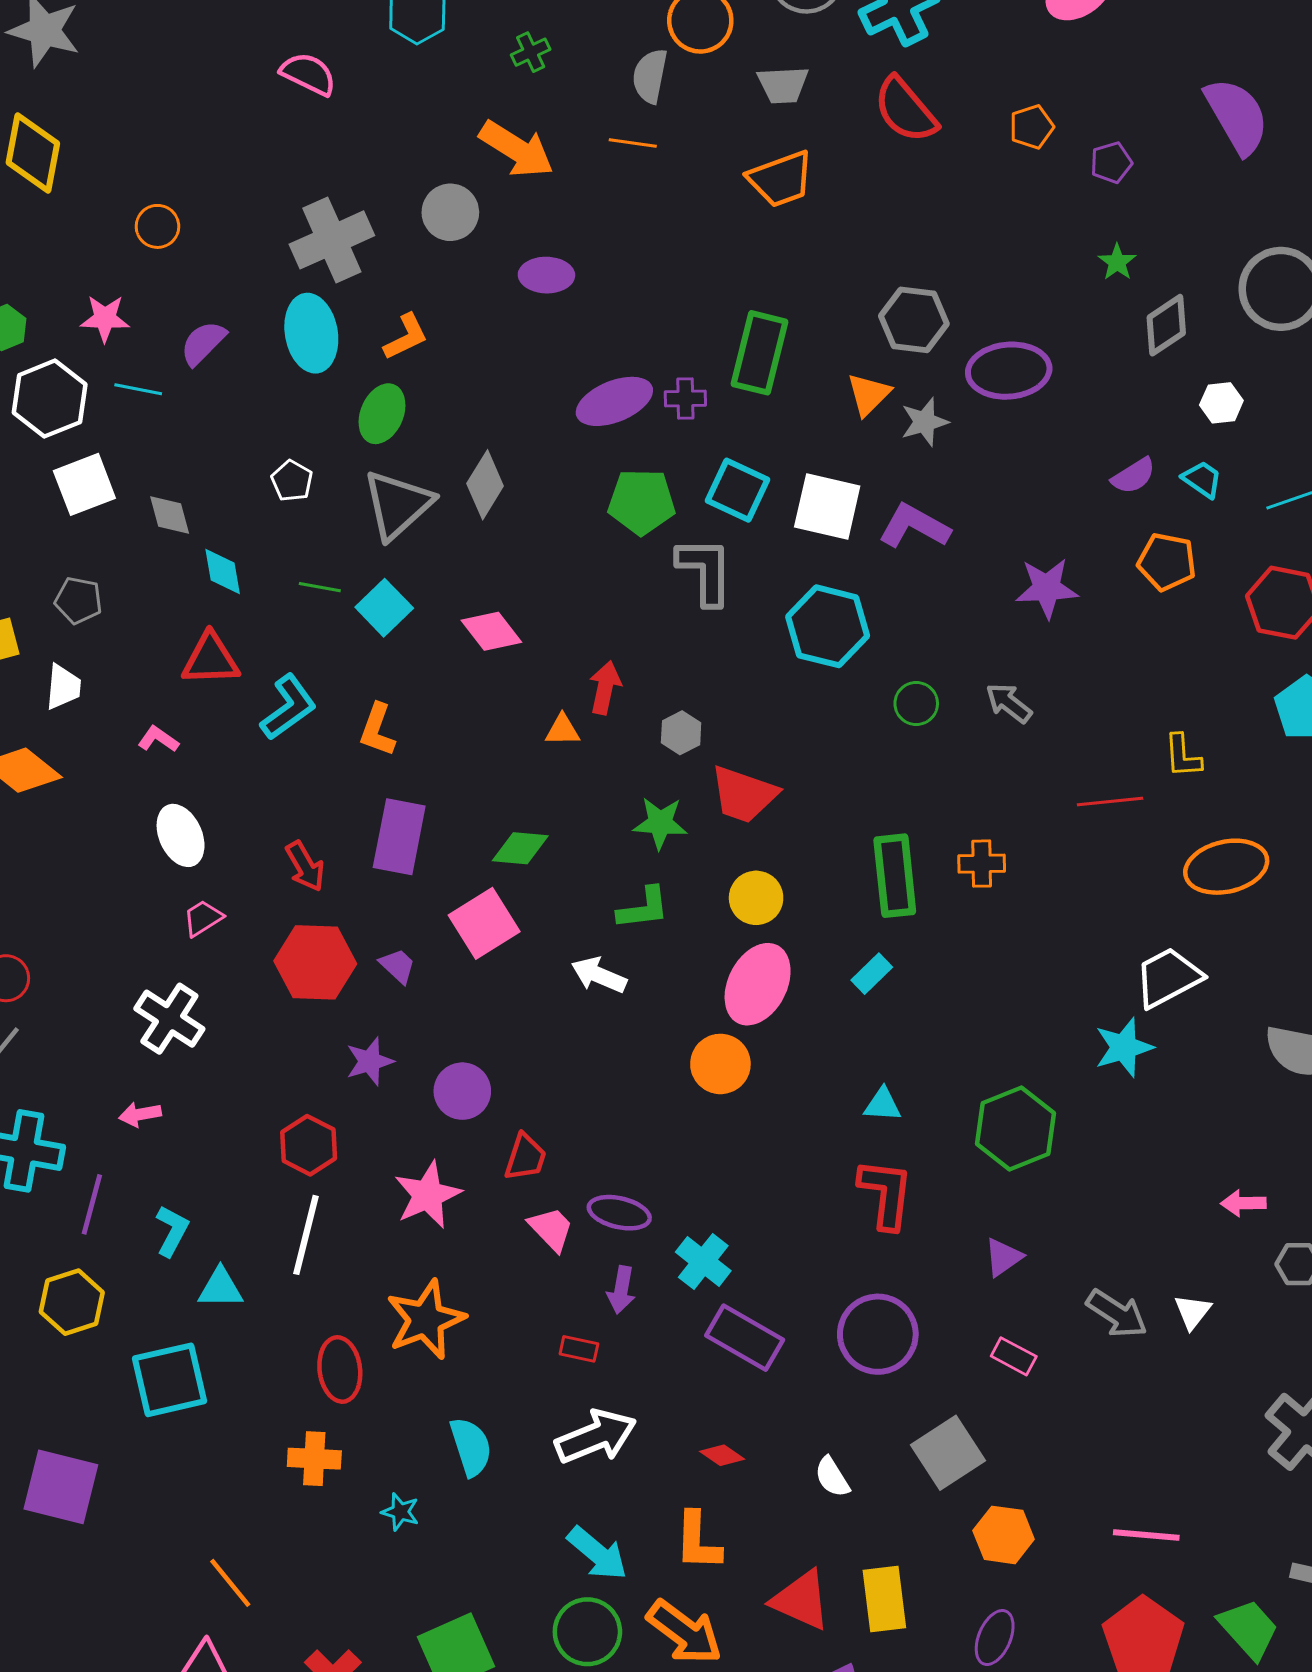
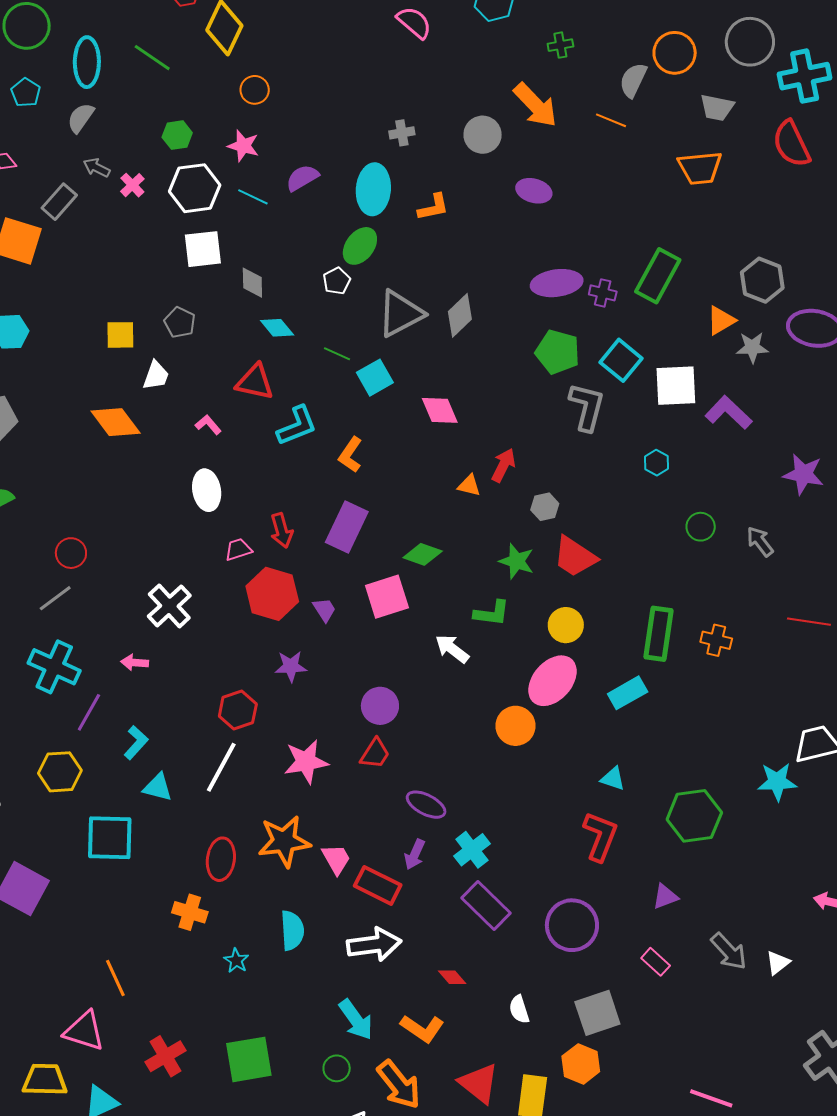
orange circle: (157, 226) -> (255, 90), moved
gray cross: (332, 240) -> (402, 133), size x0.5
green ellipse: (382, 414) -> (360, 246), moved
white square: (827, 506) -> (676, 386), turned -30
cyan diamond: (223, 572) -> (277, 328), turned -44
cyan hexagon: (828, 626) -> (656, 463), size x0.5
pink trapezoid: (203, 918) -> (238, 549), moved
cyan rectangle: (872, 974) -> (628, 693), size x1.4
purple circle: (462, 1091) -> (380, 706), moved
pink trapezoid: (551, 1229) -> (336, 859), moved
red rectangle: (579, 1349) -> (378, 885), size x1.8
orange hexagon: (1004, 1535) -> (581, 1064), moved
orange L-shape: (698, 1541) -> (422, 1028), turned -72
green circle: (587, 1632) -> (337, 1068), size x0.6

